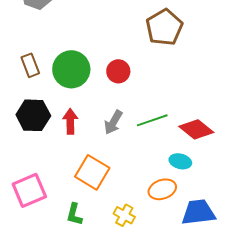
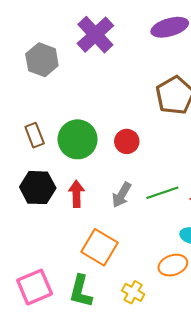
pink square: (29, 190) -> (35, 287), moved
green L-shape: (74, 214) -> (81, 291), size x1.4

